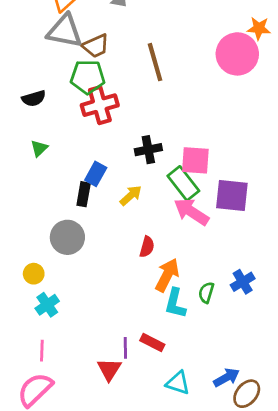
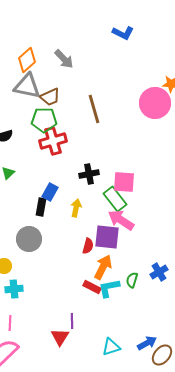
yellow arrow: (131, 196) -> (76, 208), turned -36
purple square: (232, 196) -> (107, 237), moved
cyan L-shape: (175, 303) -> (109, 288), turned 65
cyan cross: (47, 305) -> (14, 289), turned 30
red rectangle: (152, 342) -> (92, 287), moved
cyan triangle: (178, 383) -> (111, 347), turned -36

